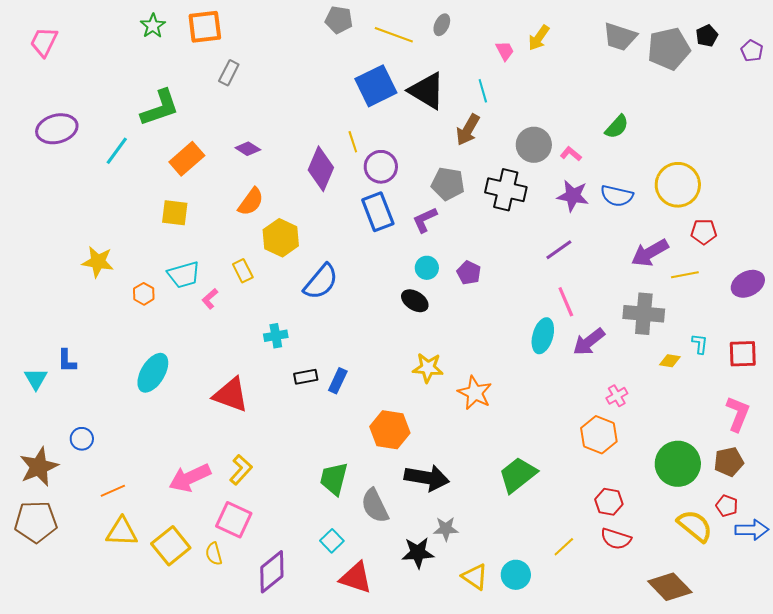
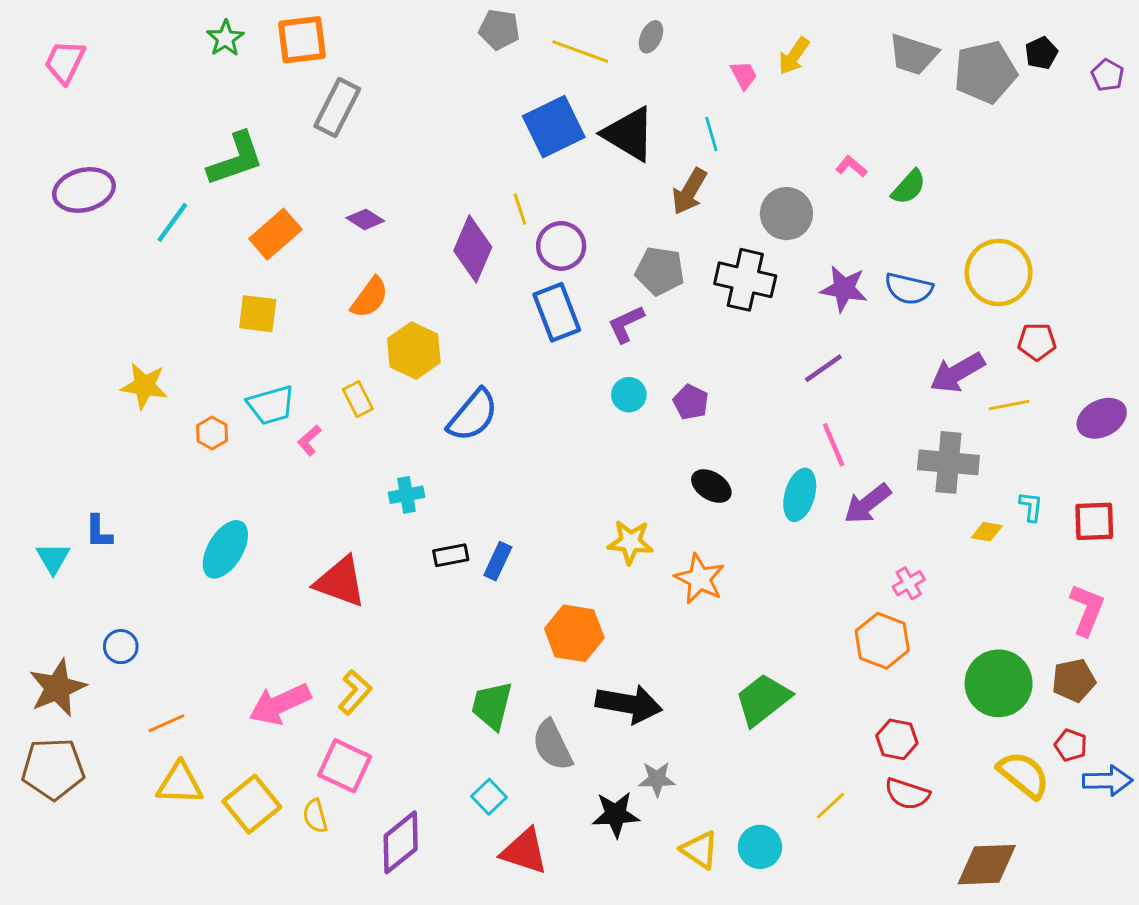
gray rectangle: (229, 73) -> (337, 108), size x1.5
pink L-shape: (571, 154) -> (851, 166), moved
black ellipse: (415, 301) -> (711, 486), moved
brown diamond: (670, 587) -> (987, 865), turned -48

